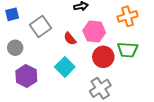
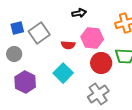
blue square: (12, 14) -> (17, 28), moved
red semicircle: (70, 39) -> (68, 45), turned -48

